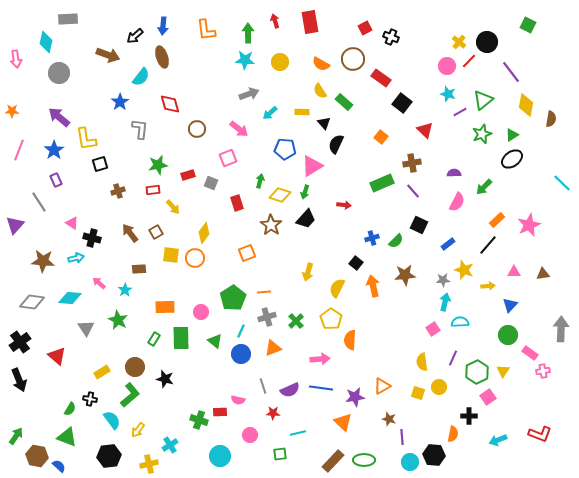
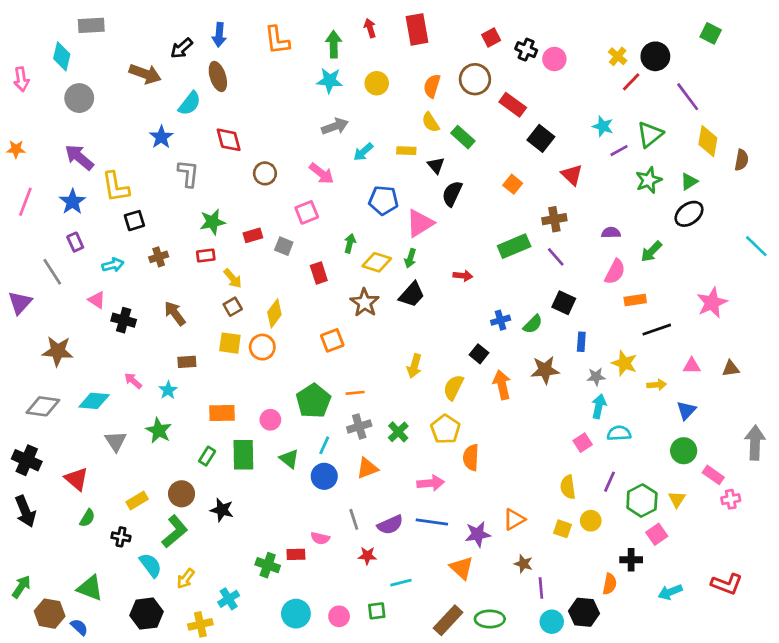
orange semicircle: (321, 64) -> (432, 86), turned 78
pink circle: (447, 66) -> (554, 59), moved
orange rectangle: (497, 220) -> (635, 300), moved, turned 35
brown square: (156, 232) -> (233, 307), moved
blue rectangle: (448, 244) -> (581, 342), moved, turned -48
black line: (488, 245) -> (657, 330), turned 30
cyan arrow: (76, 258) -> (113, 265), moved
black cross: (20, 342) -> (27, 460), turned -30
green semicircle: (70, 409) -> (87, 518), moved
pink circle: (250, 435) -> (339, 616), moved

